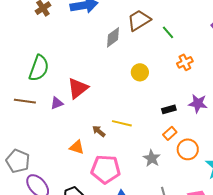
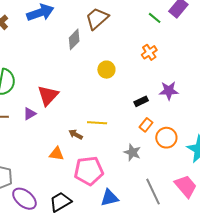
green line: (168, 32) -> (155, 18), moved

